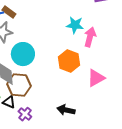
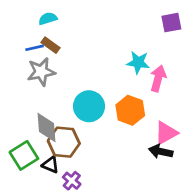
cyan circle: (23, 54) -> (89, 106), moved
black arrow: (66, 110) -> (161, 151), moved

